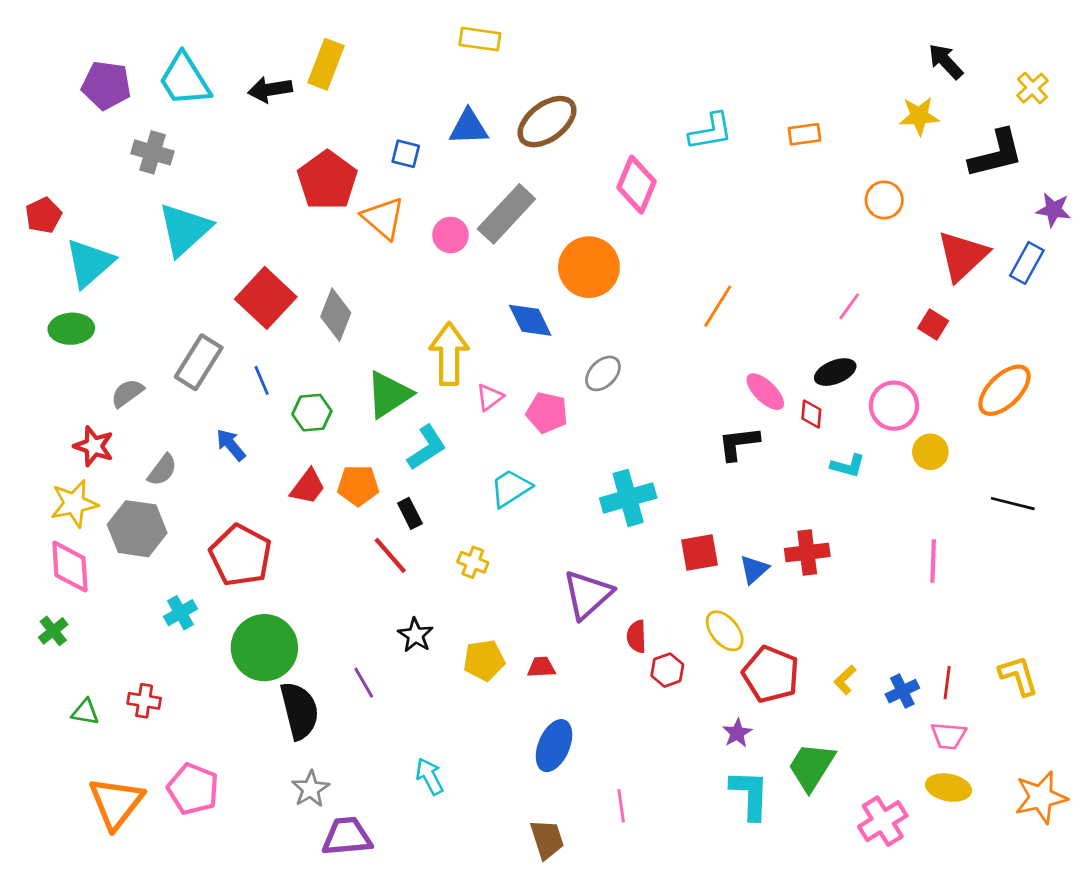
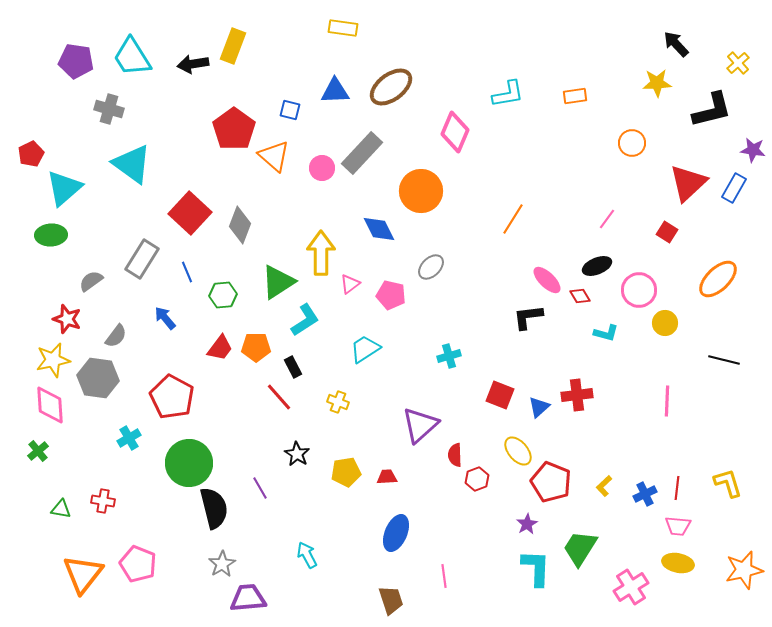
cyan triangle: (185, 229) -> (132, 164), turned -42
red diamond: (811, 414) -> (580, 296), turned -35
cyan cross: (628, 498) -> (449, 356), size x0.6
red square: (699, 553) -> (500, 395), turned 32

